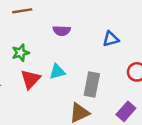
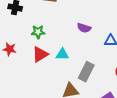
purple semicircle: (62, 31) -> (84, 28), moved

